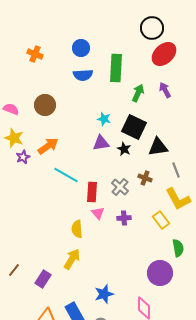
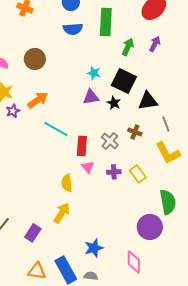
purple arrow: (165, 90) -> (155, 44), turned 56
yellow rectangle: (161, 220) -> (138, 174), moved
green semicircle: (178, 248) -> (168, 202), size x1.4

